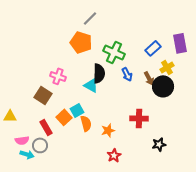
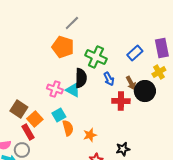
yellow cross: (167, 67) -> (159, 72), moved
pink cross: (58, 76) -> (55, 89), moved
brown square: (43, 95) -> (19, 109), moved
orange square: (64, 117) -> (35, 119), moved
red cross: (139, 118) -> (121, 101), moved
black star: (159, 144) -> (123, 149), moved

